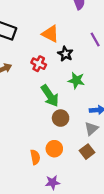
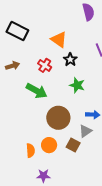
green arrow: (50, 96) -> (37, 91), moved, turned -35
brown circle: (61, 118) -> (58, 118), size x1.5
brown square: (87, 152) -> (73, 145), moved, turned -32

